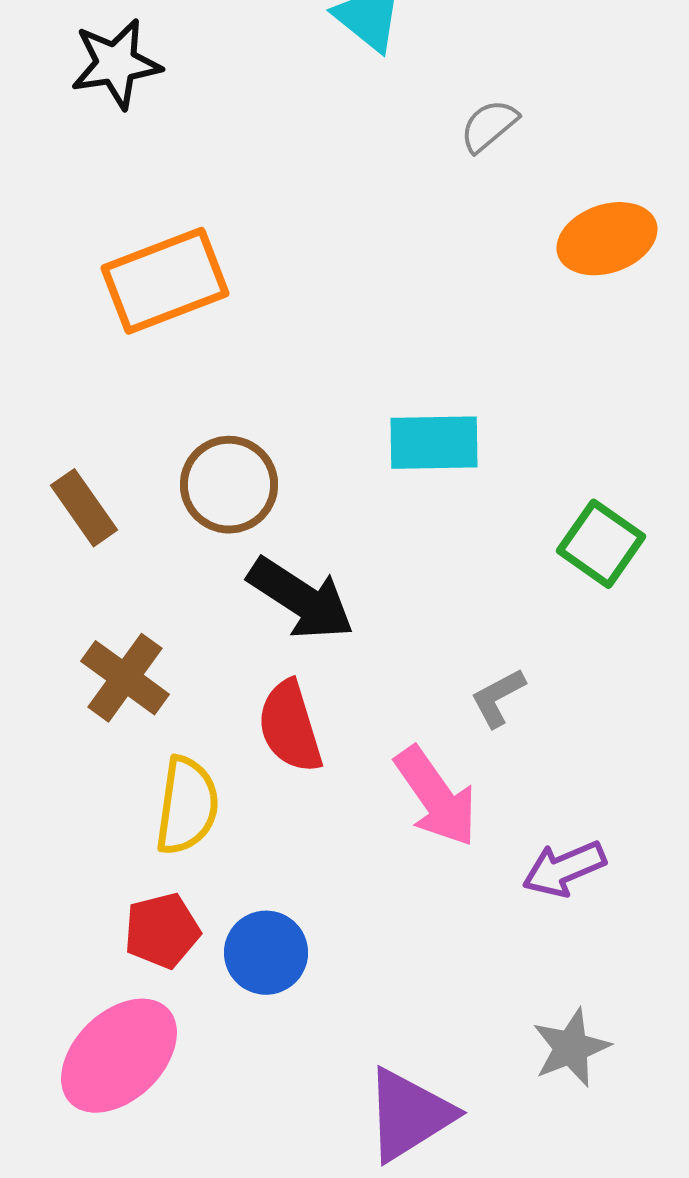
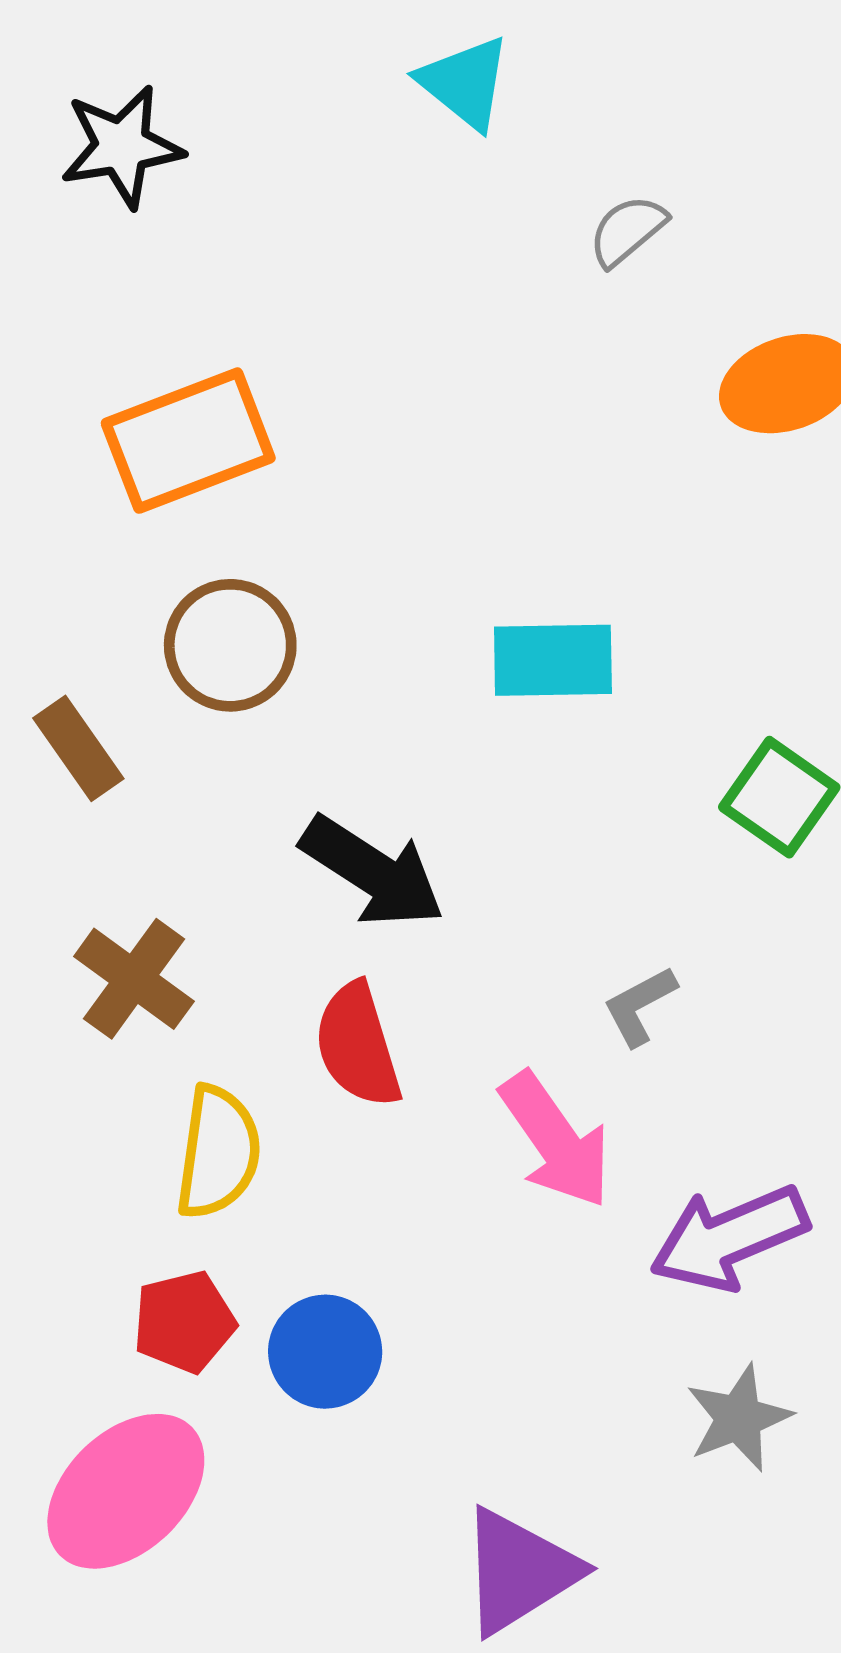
brown circle: (229, 485) -> (230, 645), moved
purple arrow: (564, 869) -> (729, 1238), size x1.4
gray star: (571, 1048) -> (739, 1418), moved

